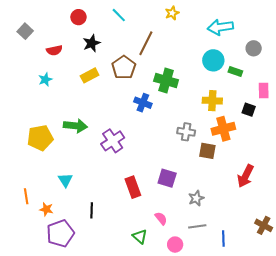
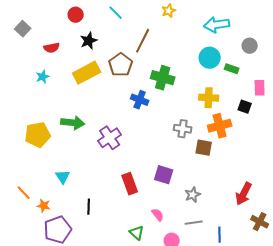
yellow rectangle: (90, 75) -> (87, 73), size x1.5
red arrow: (246, 176) -> (244, 194), moved
orange line: (26, 196) -> (24, 193), turned -35

